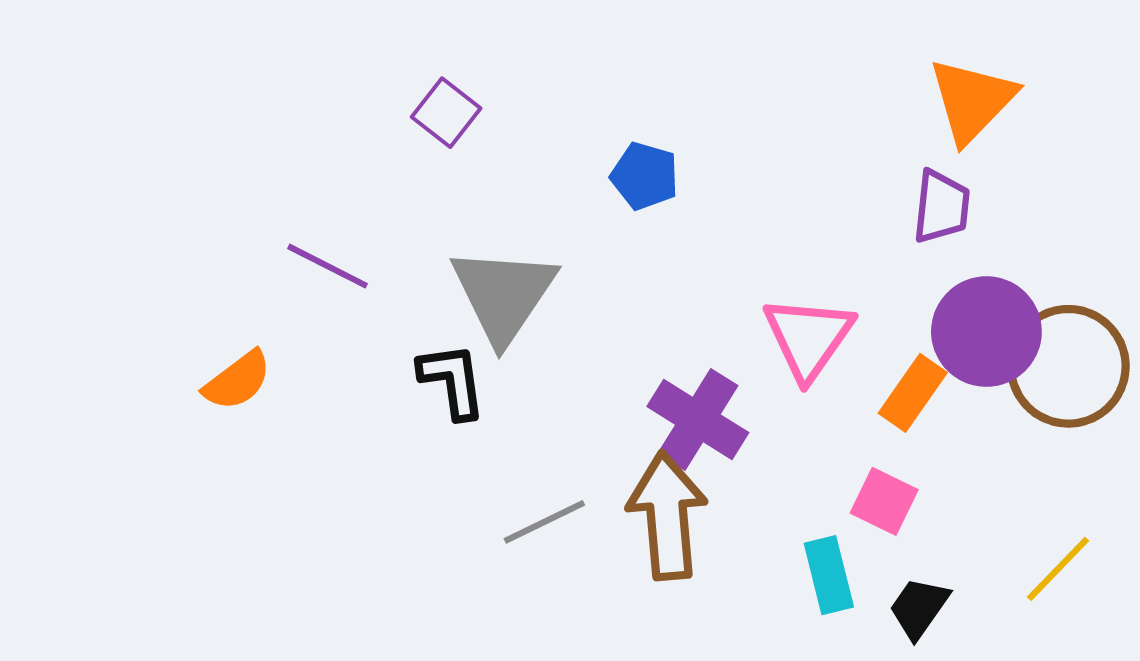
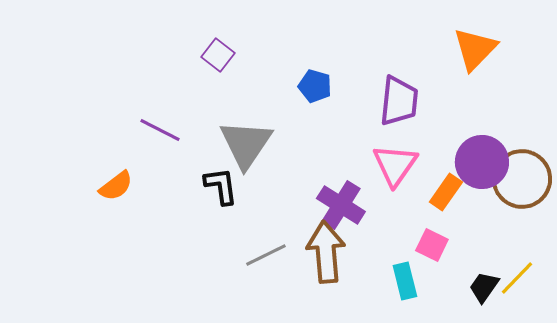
purple trapezoid: (941, 207) -> (399, 101), moved, size x1.4
black trapezoid: (919, 608) -> (484, 287), moved

